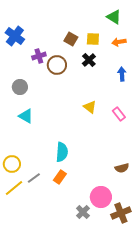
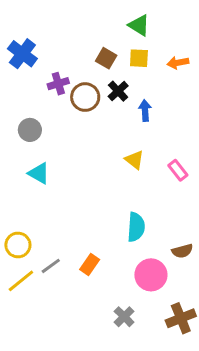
green triangle: (114, 17) -> (139, 25), moved
black cross: (89, 60) -> (118, 91), moved
blue arrow: (122, 74) -> (145, 110), moved
cyan semicircle: (62, 152) -> (136, 227), moved
pink circle: (101, 197) -> (151, 275), moved

